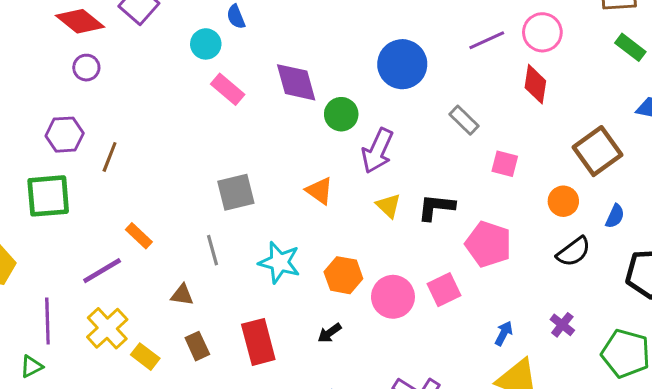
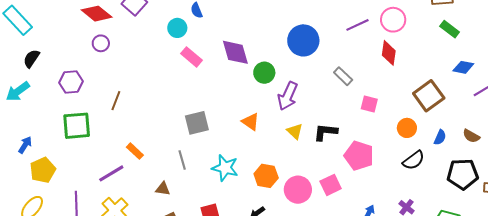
purple hexagon: (65, 135) -> (71, 82), moved

